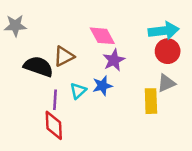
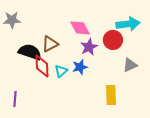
red circle: (168, 51) -> (113, 40), moved
purple line: (55, 100) -> (15, 99), moved
yellow rectangle: (151, 101) -> (111, 95), moved
red diamond: (54, 125) -> (42, 66), moved

